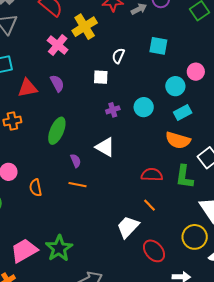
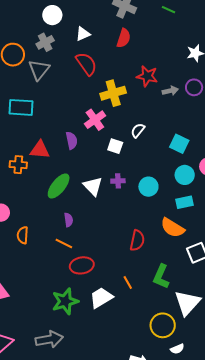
pink cross: (58, 45) -> (95, 120), moved
cyan square: (158, 46) -> (179, 144), moved
red triangle: (28, 88) -> (40, 150), moved
white triangle: (105, 147) -> (93, 186), moved
red semicircle: (152, 175) -> (137, 241), moved, turned 85
green L-shape: (184, 177) -> (161, 277), moved
green star: (59, 248) -> (65, 301), moved
red ellipse: (154, 251) -> (82, 265), moved, turned -75

